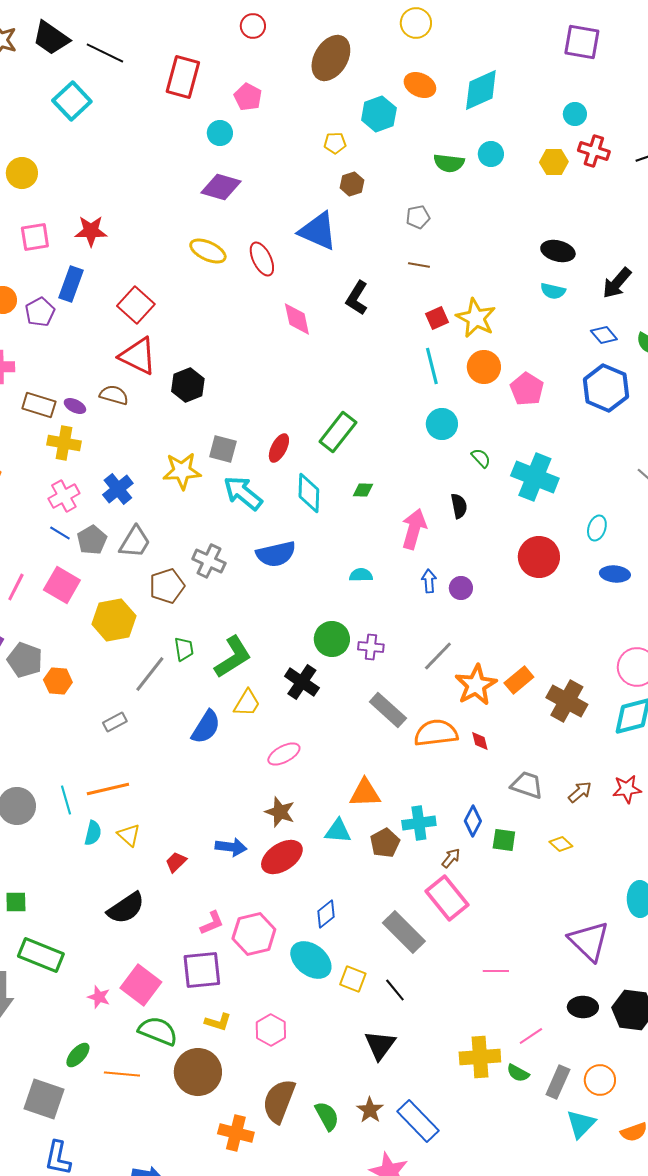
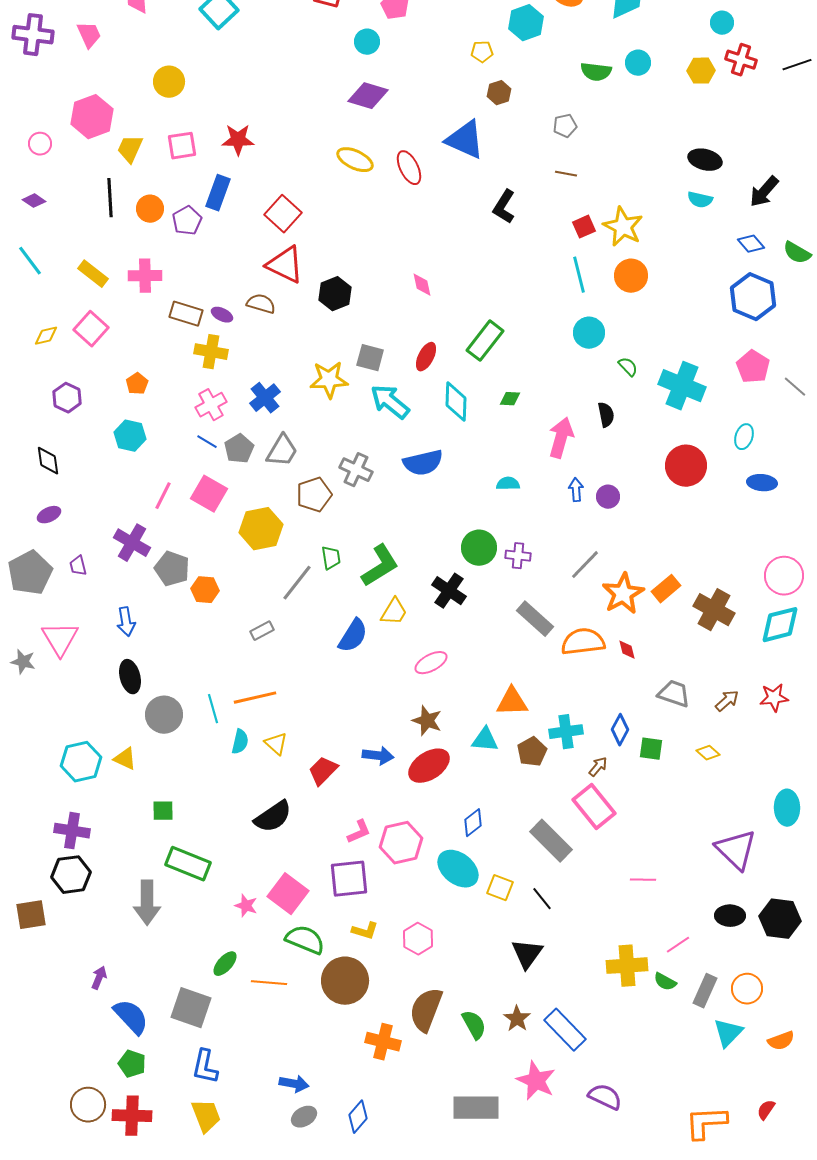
pink diamond: (297, 319) -> (422, 285), moved, size x0.7
pink pentagon: (527, 389) -> (753, 367), moved
red trapezoid: (176, 862) -> (323, 771), size x1.4

